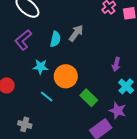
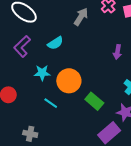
gray arrow: (76, 33) -> (81, 17), moved
cyan semicircle: (55, 39) -> (55, 43), turned 49
purple arrow: (116, 64) -> (117, 52), moved

